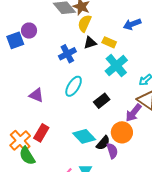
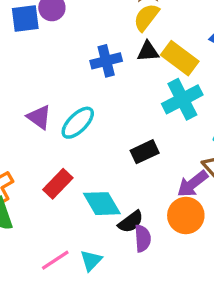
yellow rectangle: (109, 42) -> (180, 58), size x1.5
cyan ellipse: (74, 86) -> (78, 123), moved
orange circle: (122, 132) -> (186, 215), moved
red rectangle: (41, 133) -> (58, 184), moved

